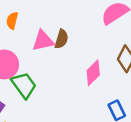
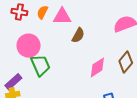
pink triangle: (43, 41) -> (62, 16), moved

